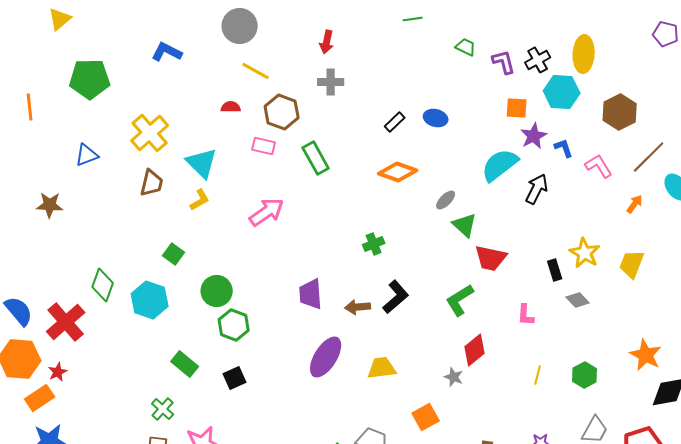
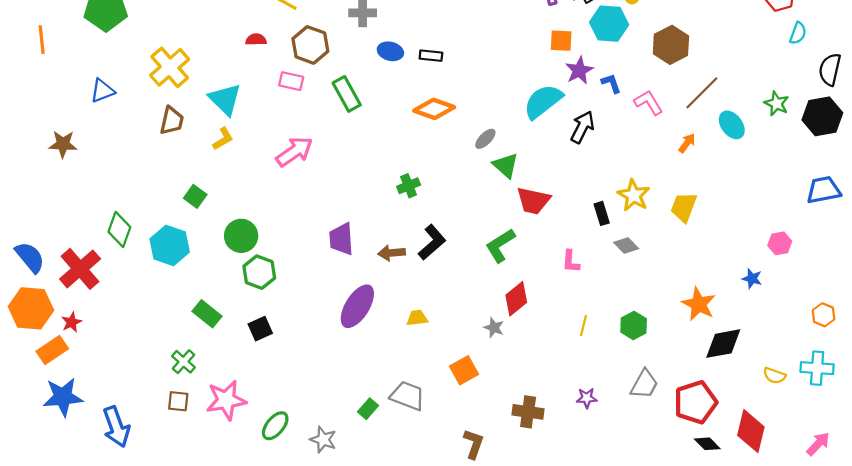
blue ellipse: (436, 118) -> (390, 51), moved
black rectangle: (395, 122) -> (431, 56), turned 50
yellow trapezoid: (382, 368) -> (417, 318), size x0.7

